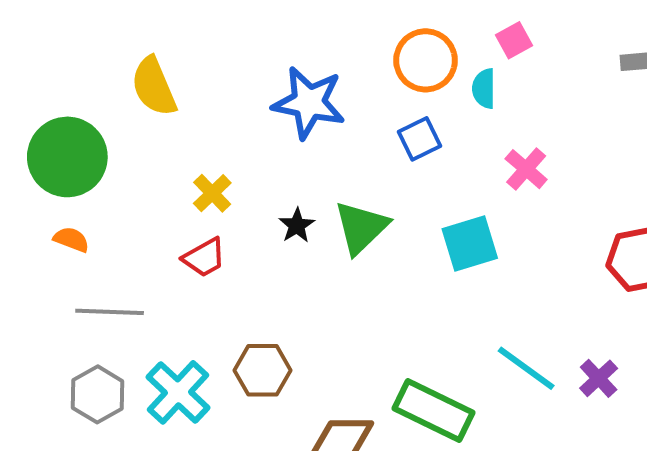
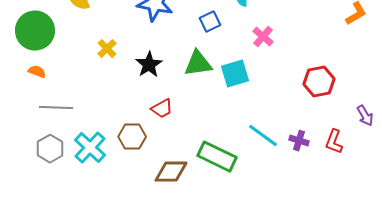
black star: (297, 225) -> (149, 65), size x1.5
green triangle: (361, 227) -> (198, 64), moved, turned 36
red trapezoid: (204, 258) -> (162, 109), moved
purple cross: (599, 378) -> (299, 141), turned -30

